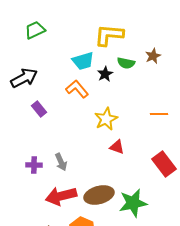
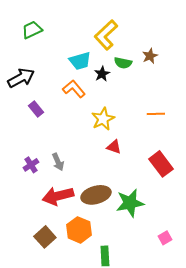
yellow L-shape: (109, 35) -> (106, 35), turned -48
purple cross: (34, 165) -> (31, 165), turned -35

